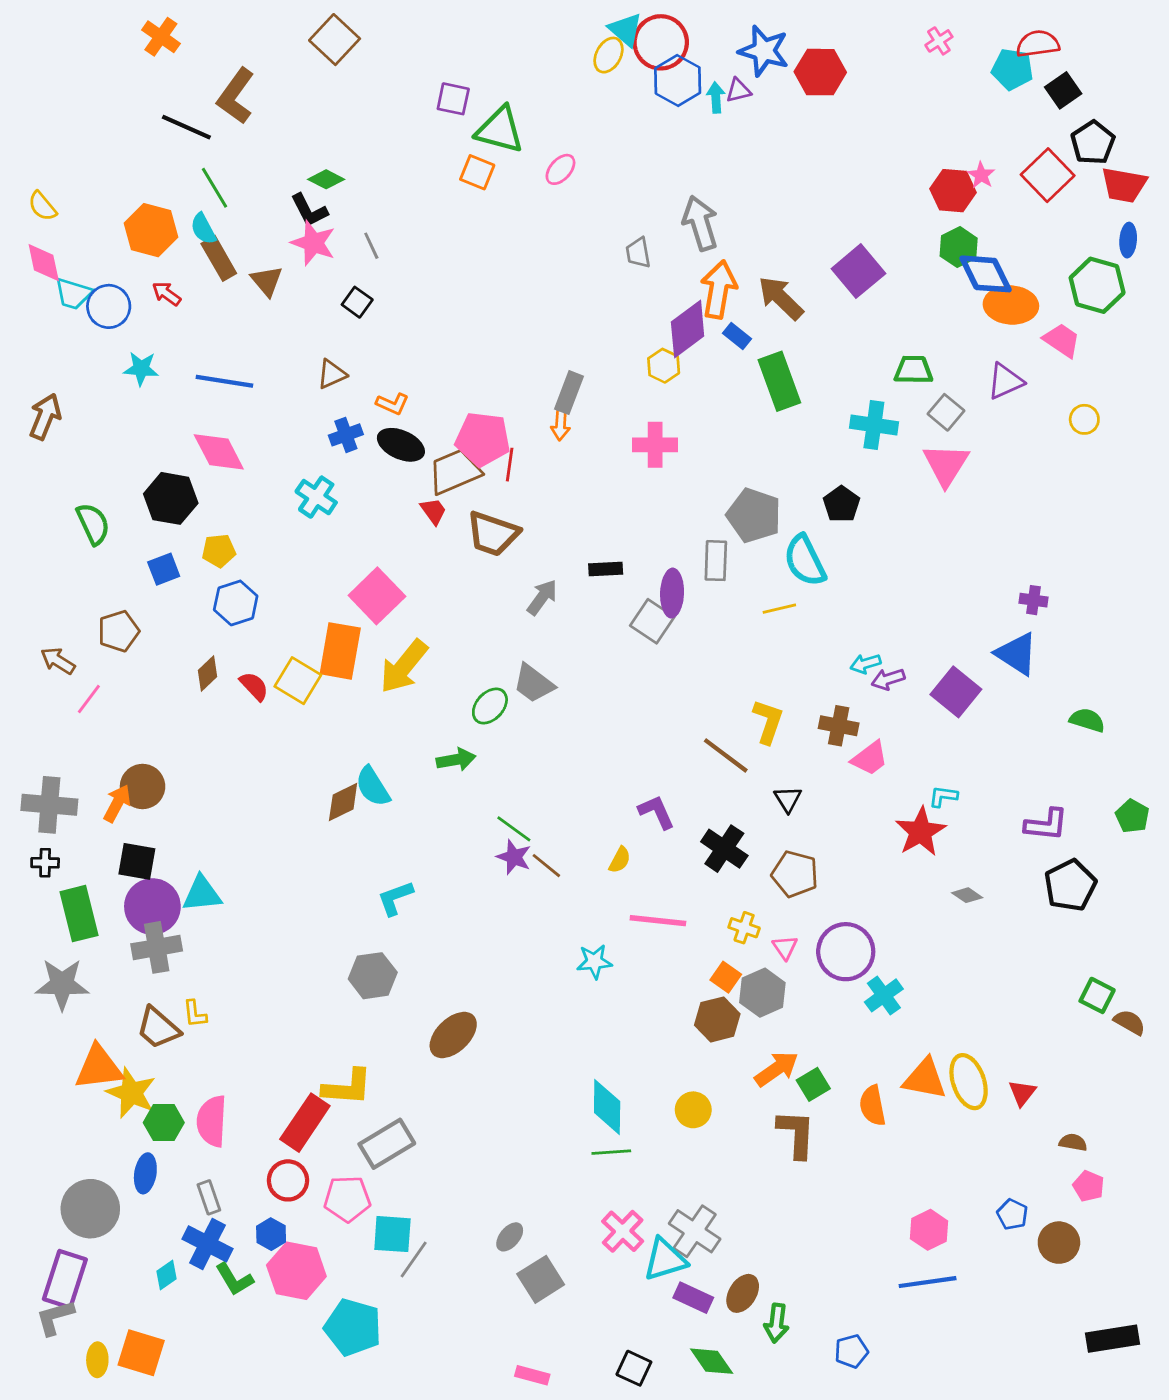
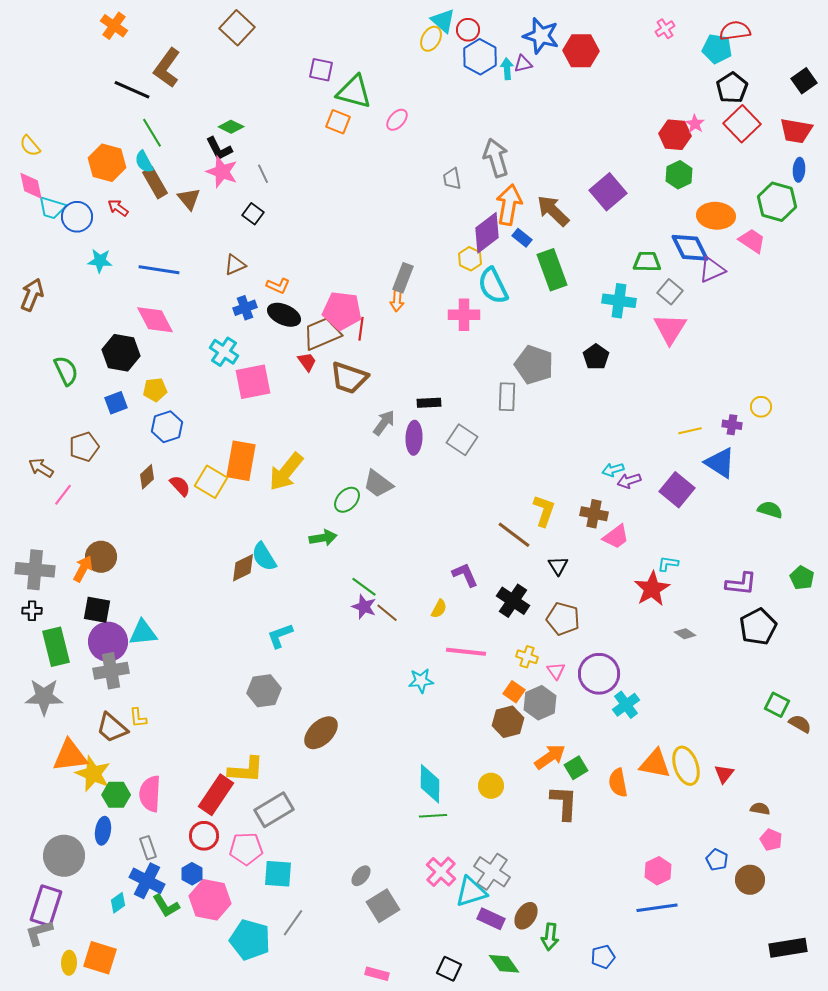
red circle: (661, 42) -> (468, 30), size x0.6
black square: (1063, 90) -> (804, 81), moved
black pentagon: (1093, 143) -> (732, 88), moved
blue diamond: (986, 274) -> (690, 248), moved
yellow circle: (1084, 419) -> (761, 407), moved
cyan semicircle: (805, 561) -> (493, 286), moved
purple ellipse: (672, 593) -> (414, 438), moved
pink square: (377, 596) -> (253, 382), moved, turned 33
yellow line: (779, 609) -> (690, 431), moved
gray line: (414, 1260) -> (293, 923), moved

